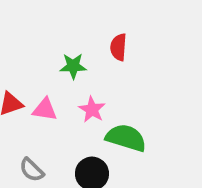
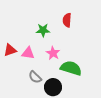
gray semicircle: (32, 170) -> (35, 77), moved

